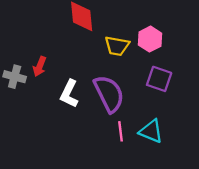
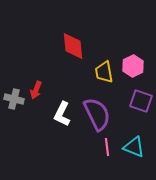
yellow trapezoid: (117, 46) -> (104, 72), turned 70

